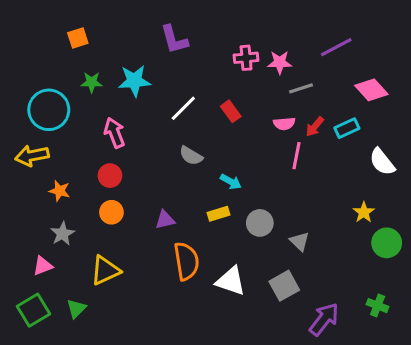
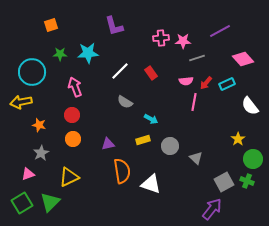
gray square: (284, 286) -> (224, 182), moved
green cross: (378, 306) -> (247, 181), moved
green triangle: (76, 309) -> (50, 202), size x1.5

